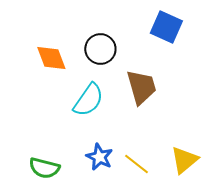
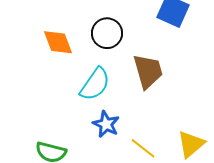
blue star: (99, 157) -> (106, 124), moved

